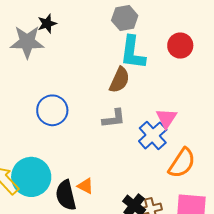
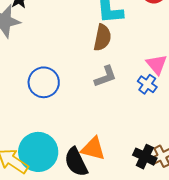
blue cross: (153, 135) -> (147, 84), size x0.7
orange triangle: (85, 186) -> (93, 149), size x1.5

